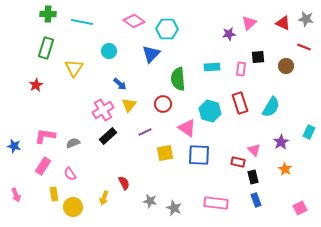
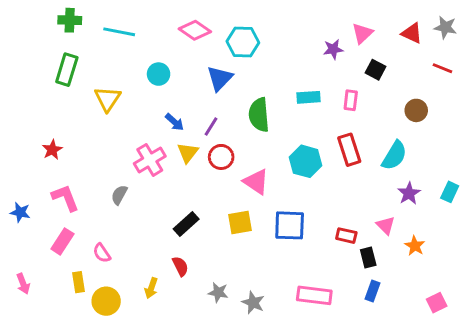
black square: (258, 57) -> (375, 70), moved, turned 32
brown circle: (286, 66) -> (416, 110), moved
red star: (36, 85) -> (52, 150), moved
red circle: (163, 104) -> (221, 157), moved
pink triangle: (187, 128) -> (256, 182), moved
purple line: (145, 132) -> (211, 126), moved, turned -32
pink L-shape: (45, 136) -> (65, 198), turned 60
black rectangle: (108, 136) -> (186, 224), moved
purple star: (281, 142) -> (409, 193), moved
gray semicircle: (73, 143) -> (119, 195), moved, turned -40
pink triangle: (254, 150) -> (386, 225), moved
blue rectangle: (256, 200) -> (373, 291), turned 40

